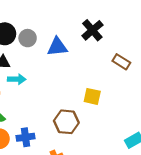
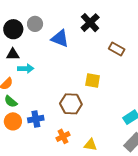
gray circle: (28, 38) -> (35, 24), moved
blue triangle: (57, 47) -> (60, 38), turned 30

